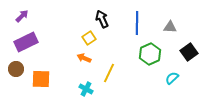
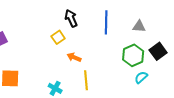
green hexagon: (150, 54) -> (133, 55), moved
orange arrow: (84, 58) -> (74, 57), moved
yellow line: (109, 73) -> (86, 80), moved, turned -30

